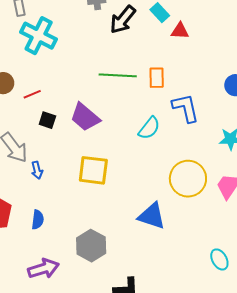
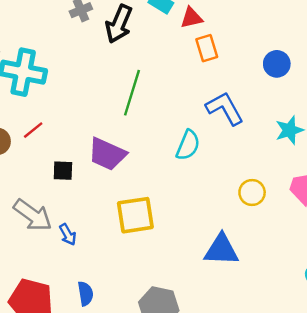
green line: (118, 75) -> (132, 93), turned -60
orange rectangle: (157, 78) -> (207, 48), moved
red line: (32, 94) -> (33, 130), moved
yellow circle: (188, 179) -> (252, 193), size x0.6

